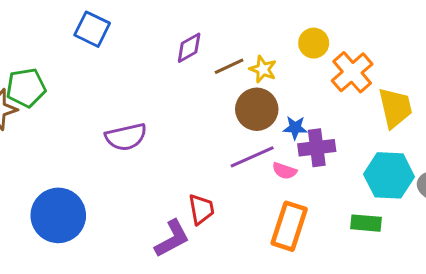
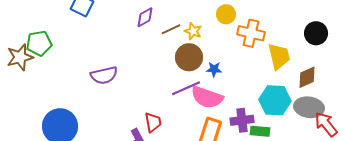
orange cross: (352, 72) -> (251, 33), turned -36
purple cross: (317, 148) -> (242, 120), moved
pink semicircle: (284, 171) -> (207, 97), size x2.0

